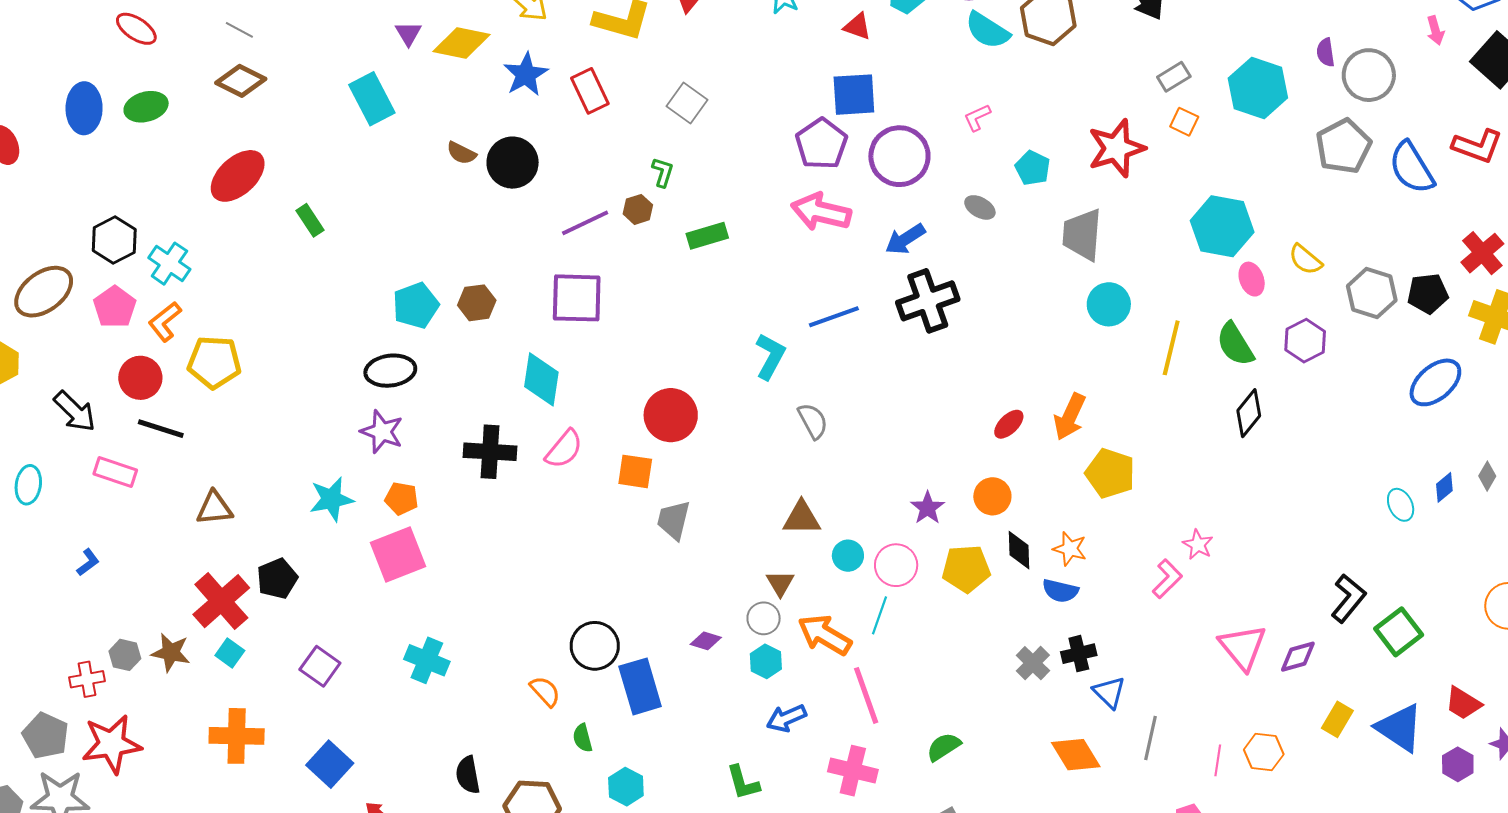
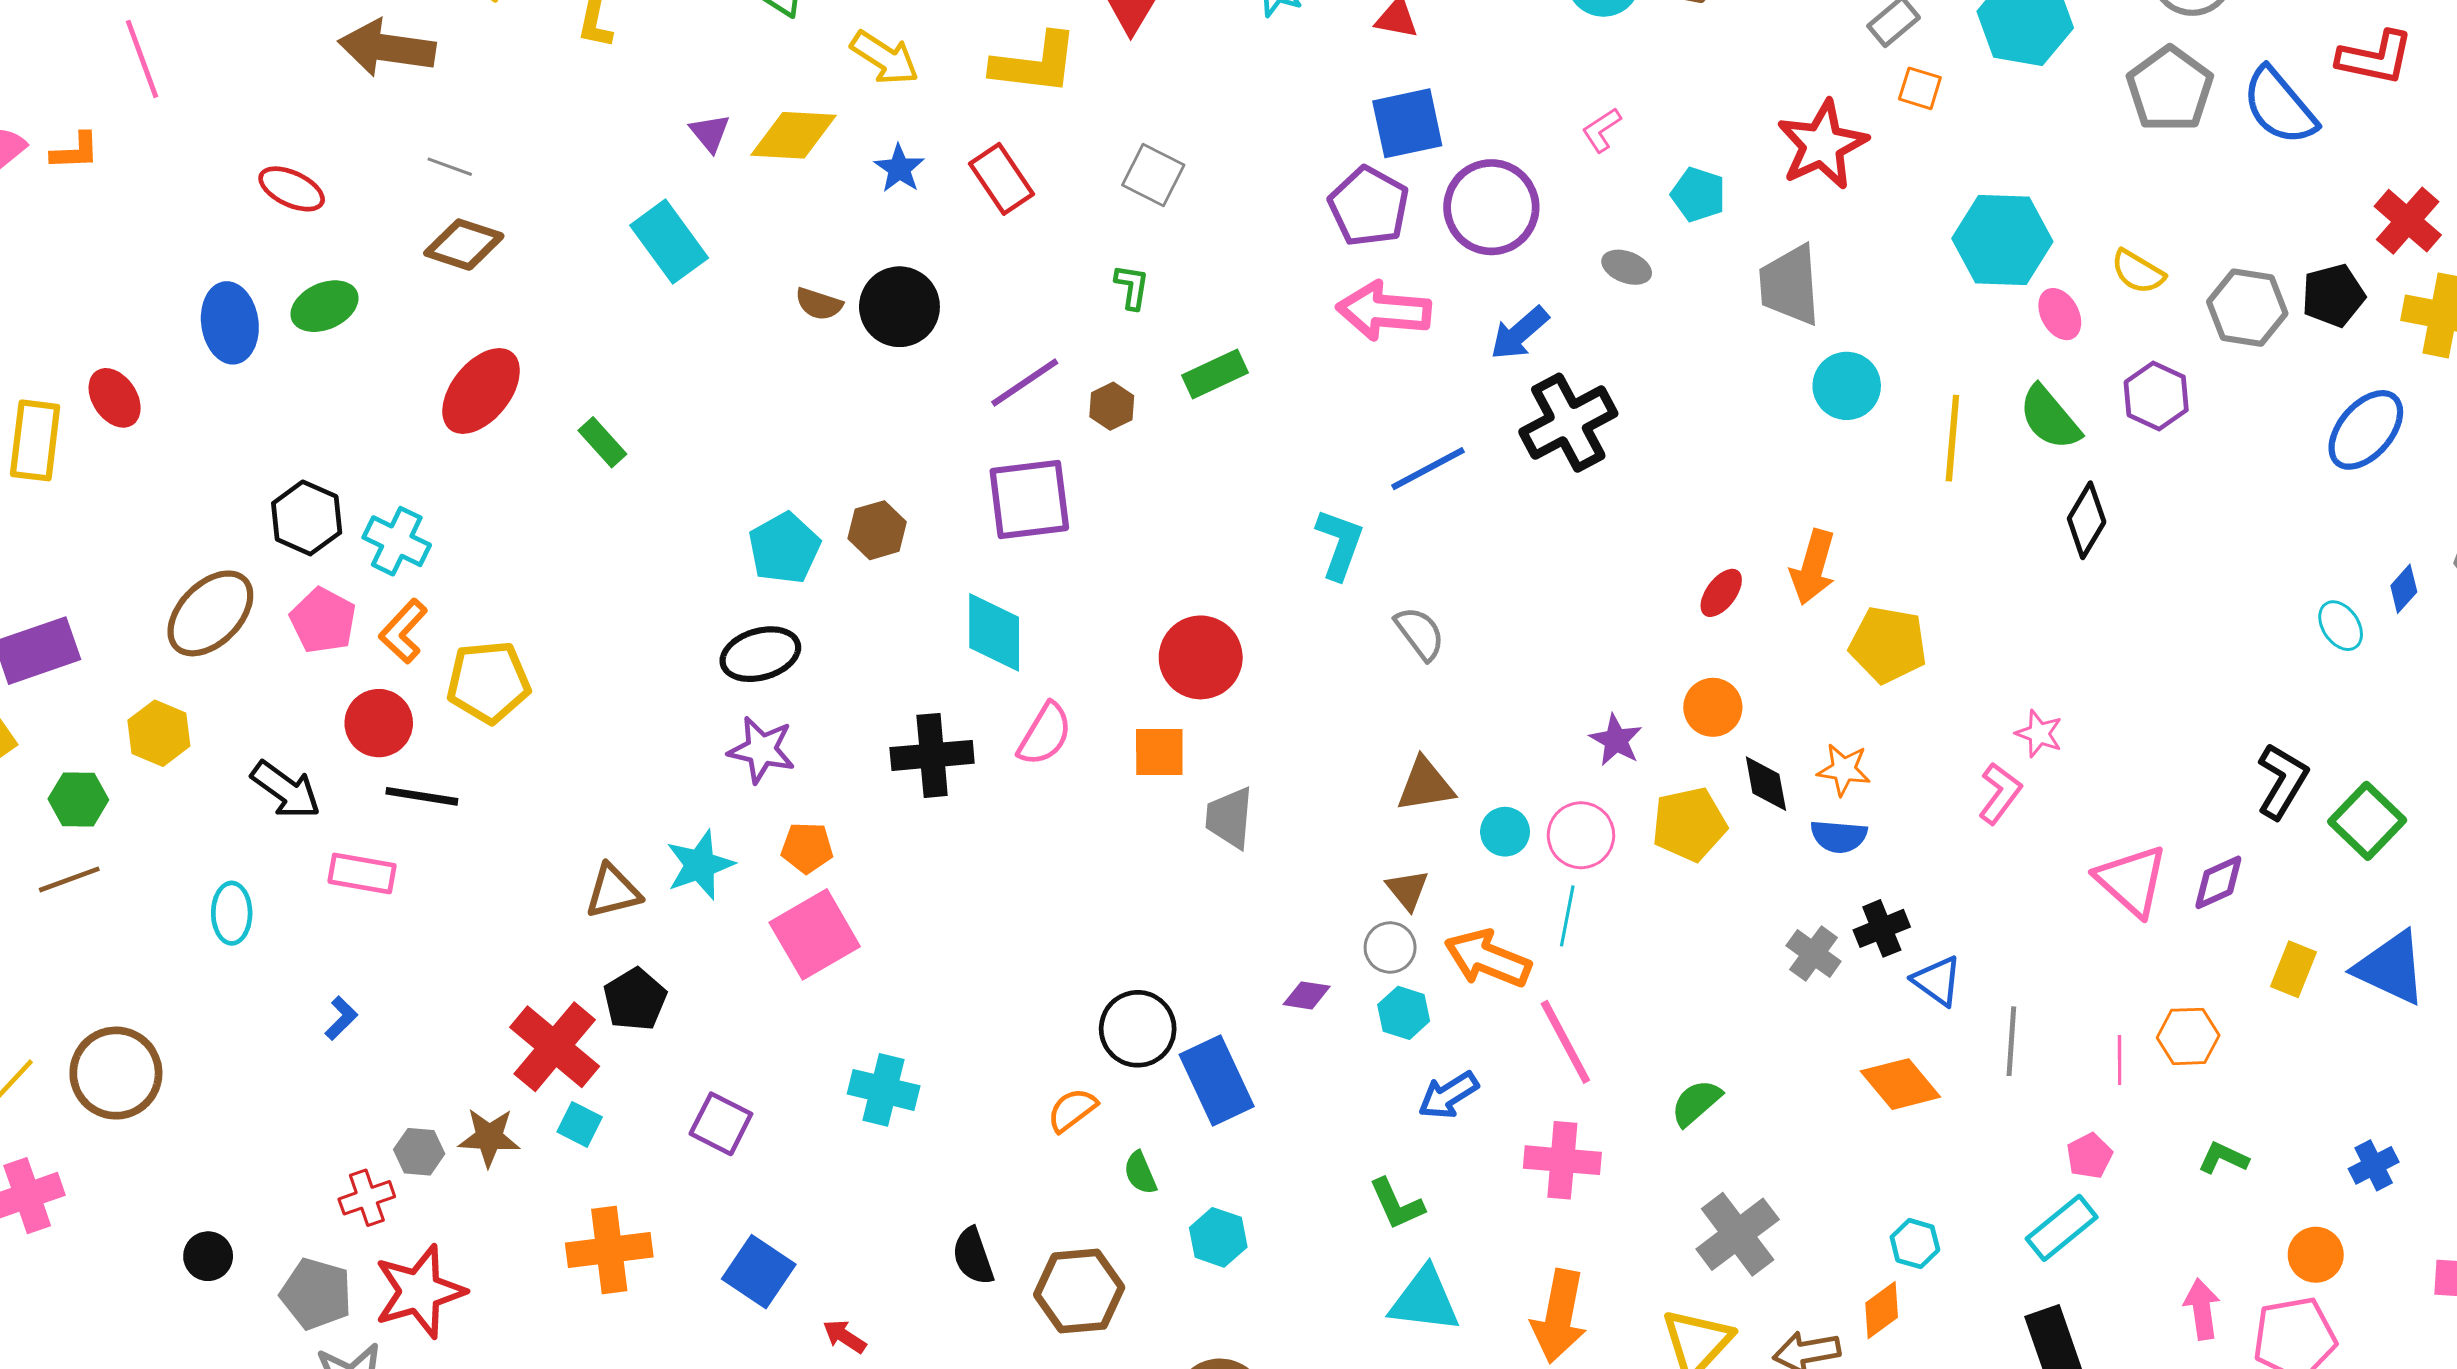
blue star: (526, 74) -> (899, 169), size x0.7
brown hexagon: (638, 209) -> (1112, 406), moved
brown triangle: (215, 508) -> (613, 891), moved
orange semicircle: (545, 691) -> (1072, 1110), turned -76

